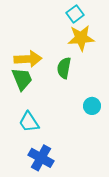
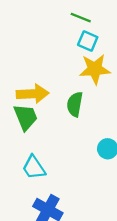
cyan square: (75, 14) -> (88, 41), turned -30

